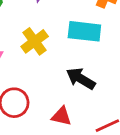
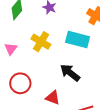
yellow cross: (35, 41) -> (41, 42), turned -30

